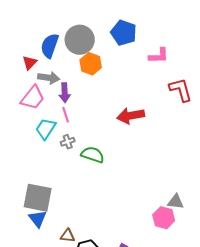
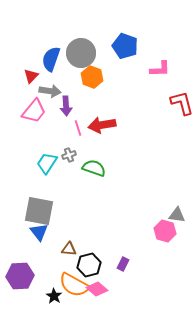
pink line: (66, 115) -> (78, 128), moved
red arrow: (131, 116) -> (102, 125), moved
cyan trapezoid: (46, 129) -> (47, 163), moved

